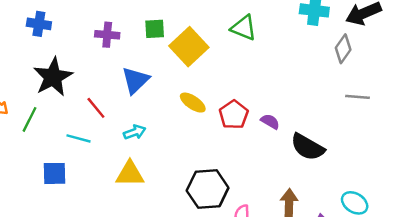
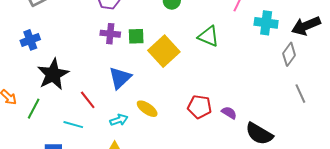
blue cross: (39, 24) -> (30, 40), moved, turned -30
purple cross: (107, 35) -> (110, 34), moved
gray line: (358, 97) -> (300, 94), turned 60
yellow ellipse: (193, 103) -> (147, 109), moved
red pentagon: (234, 115) -> (200, 107), turned -30

